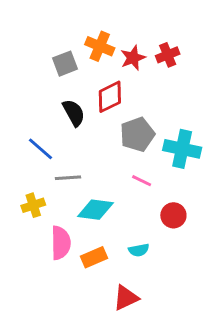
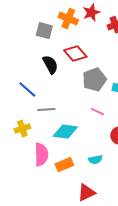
red star: (133, 58) -> (91, 13), moved
gray square: (65, 64) -> (44, 31), turned 36
red diamond: (110, 97) -> (75, 54), turned 75

